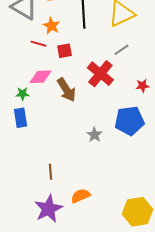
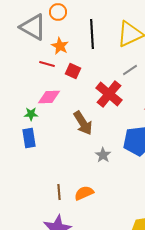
red square: (64, 51) -> (73, 71), turned 35
brown arrow: (66, 90) -> (83, 123), moved
orange semicircle: (80, 196) -> (84, 193), moved

